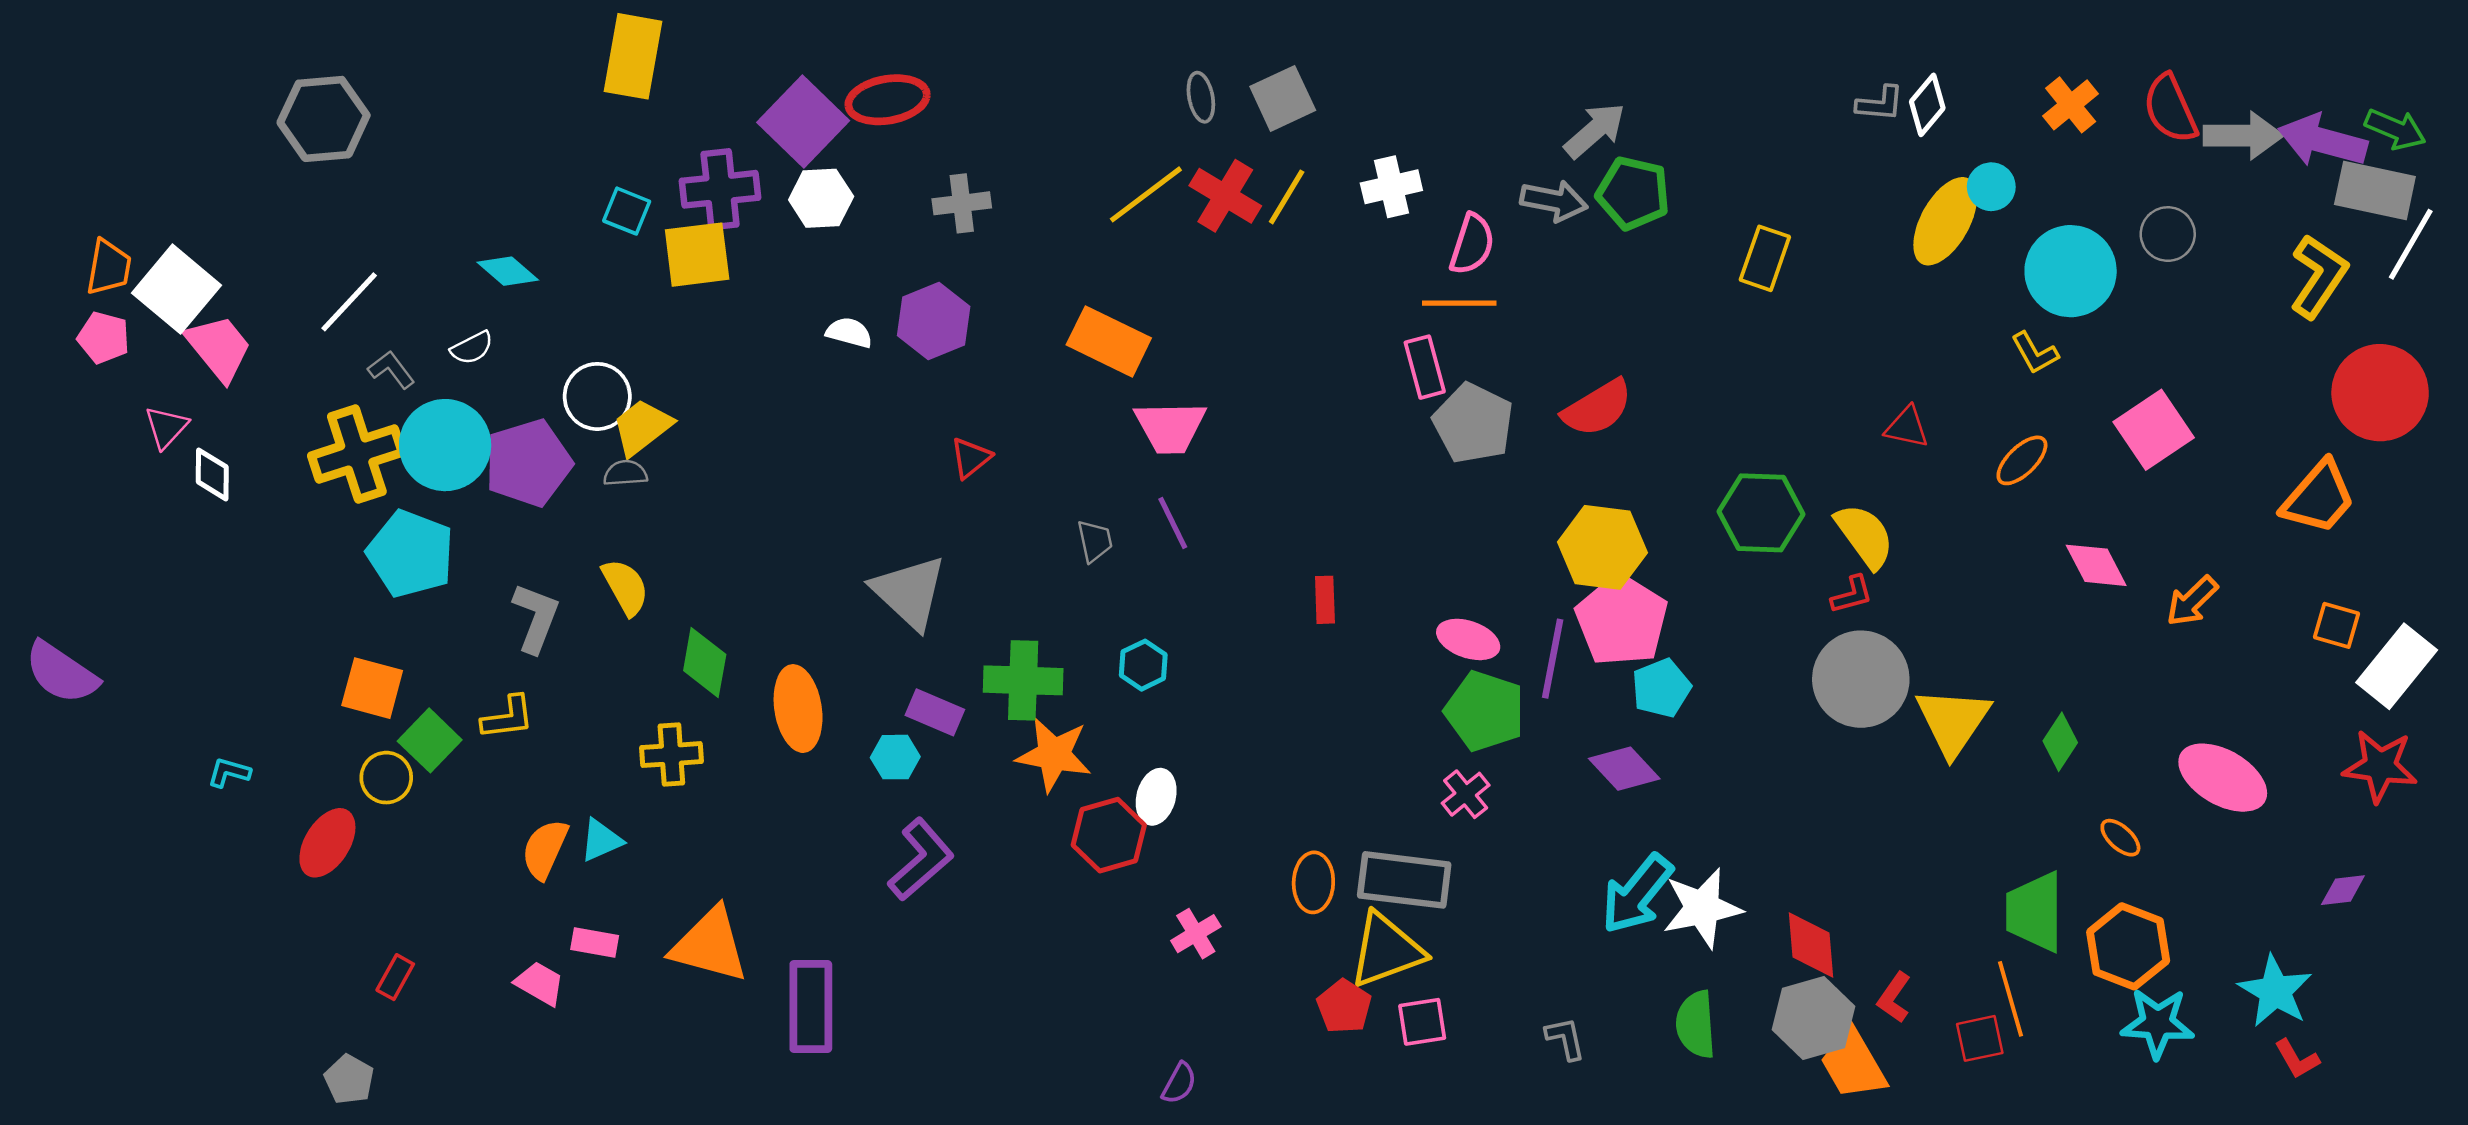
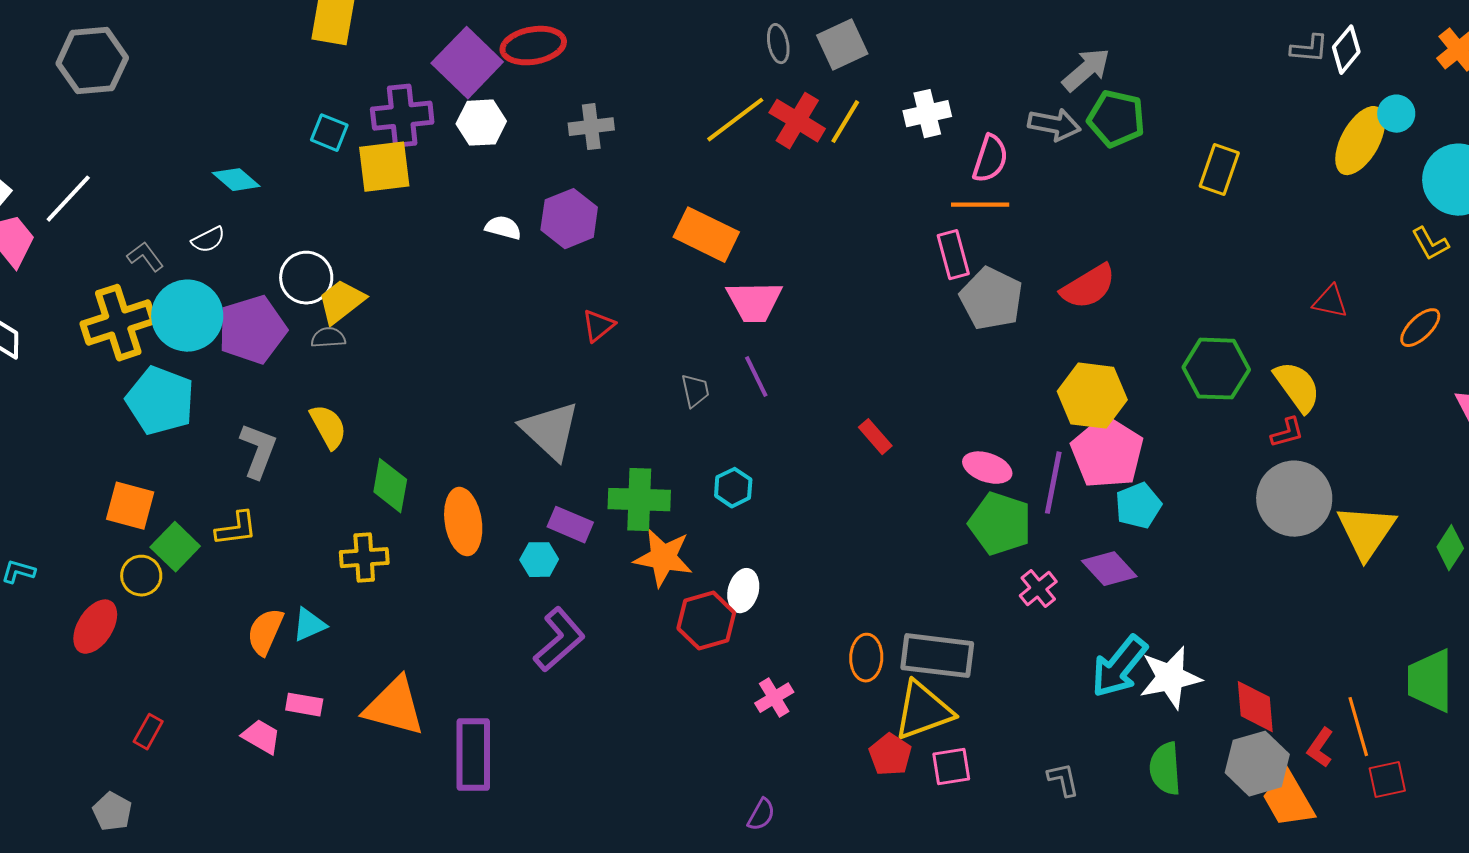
white line: (349, 302) -> (68, 199), moved
red rectangle: (1325, 600) -> (875, 437), turned -39
pink cross: (1466, 794) -> (1038, 589), moved
orange line: (2010, 999) -> (1358, 727), moved

